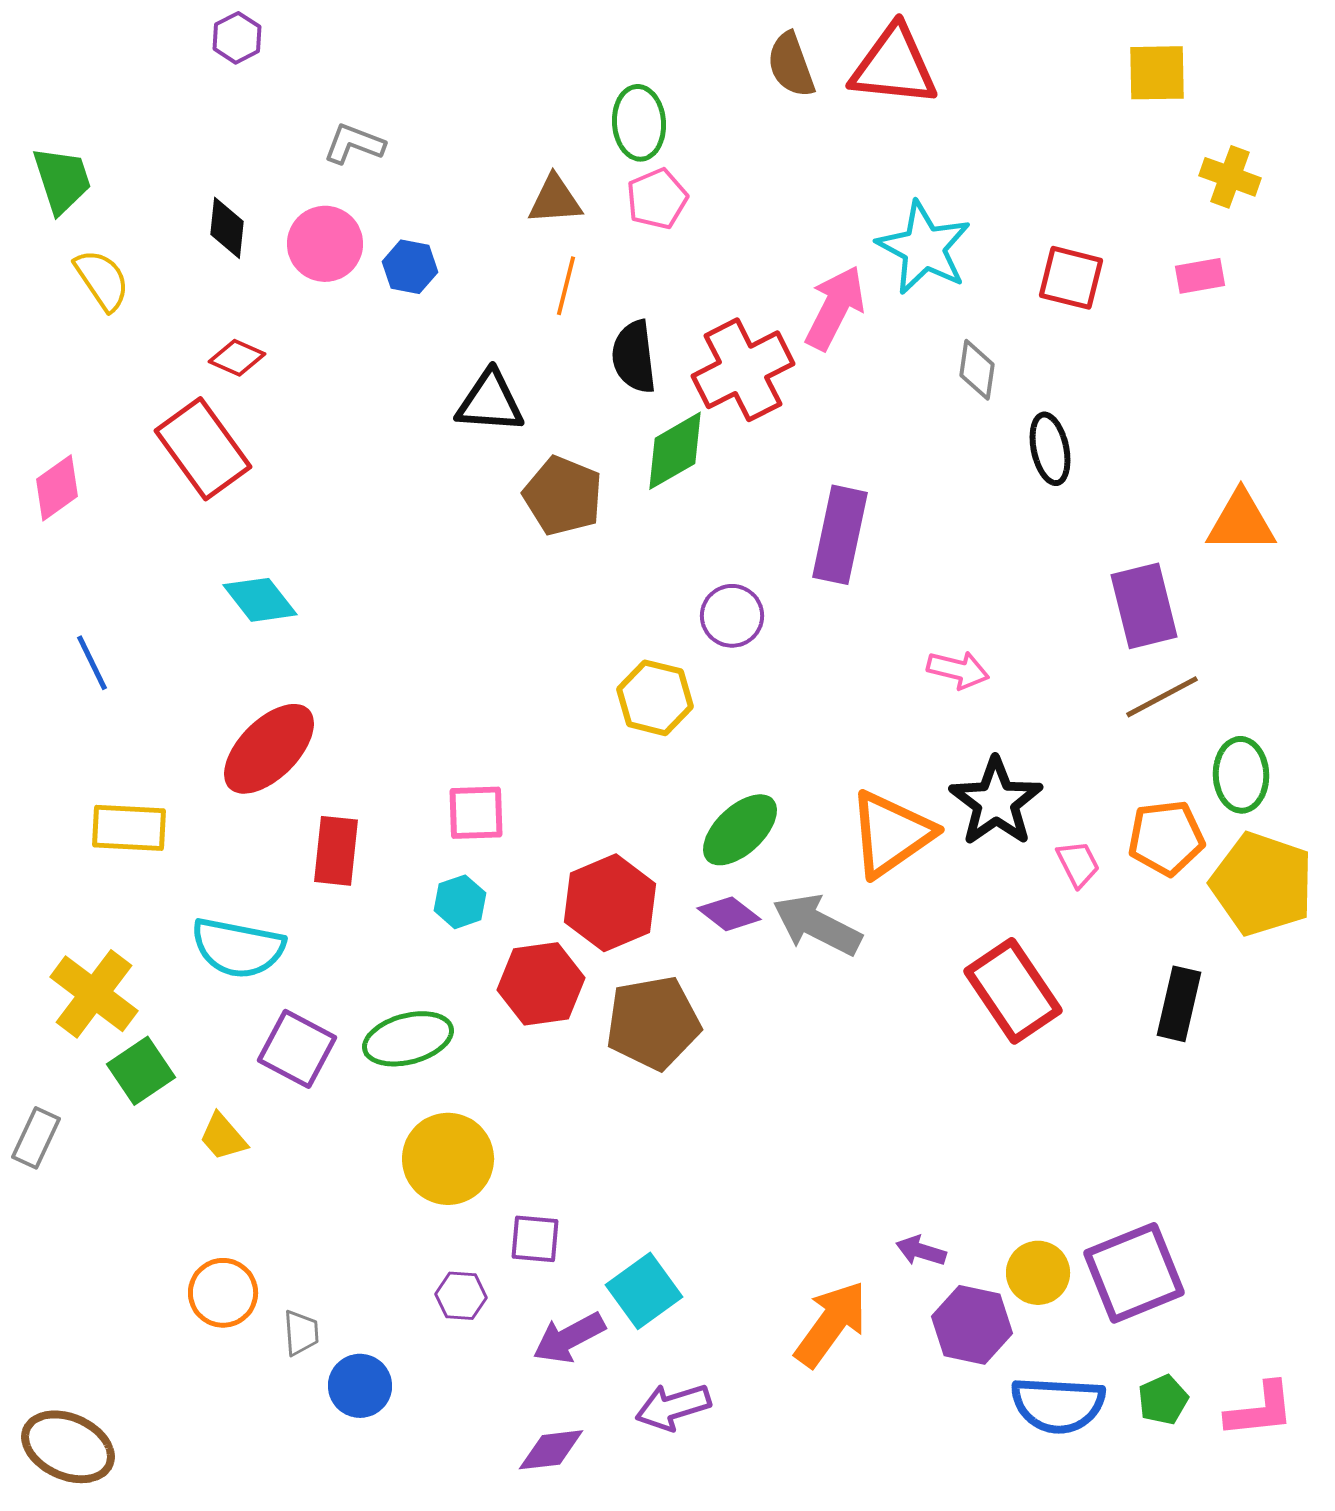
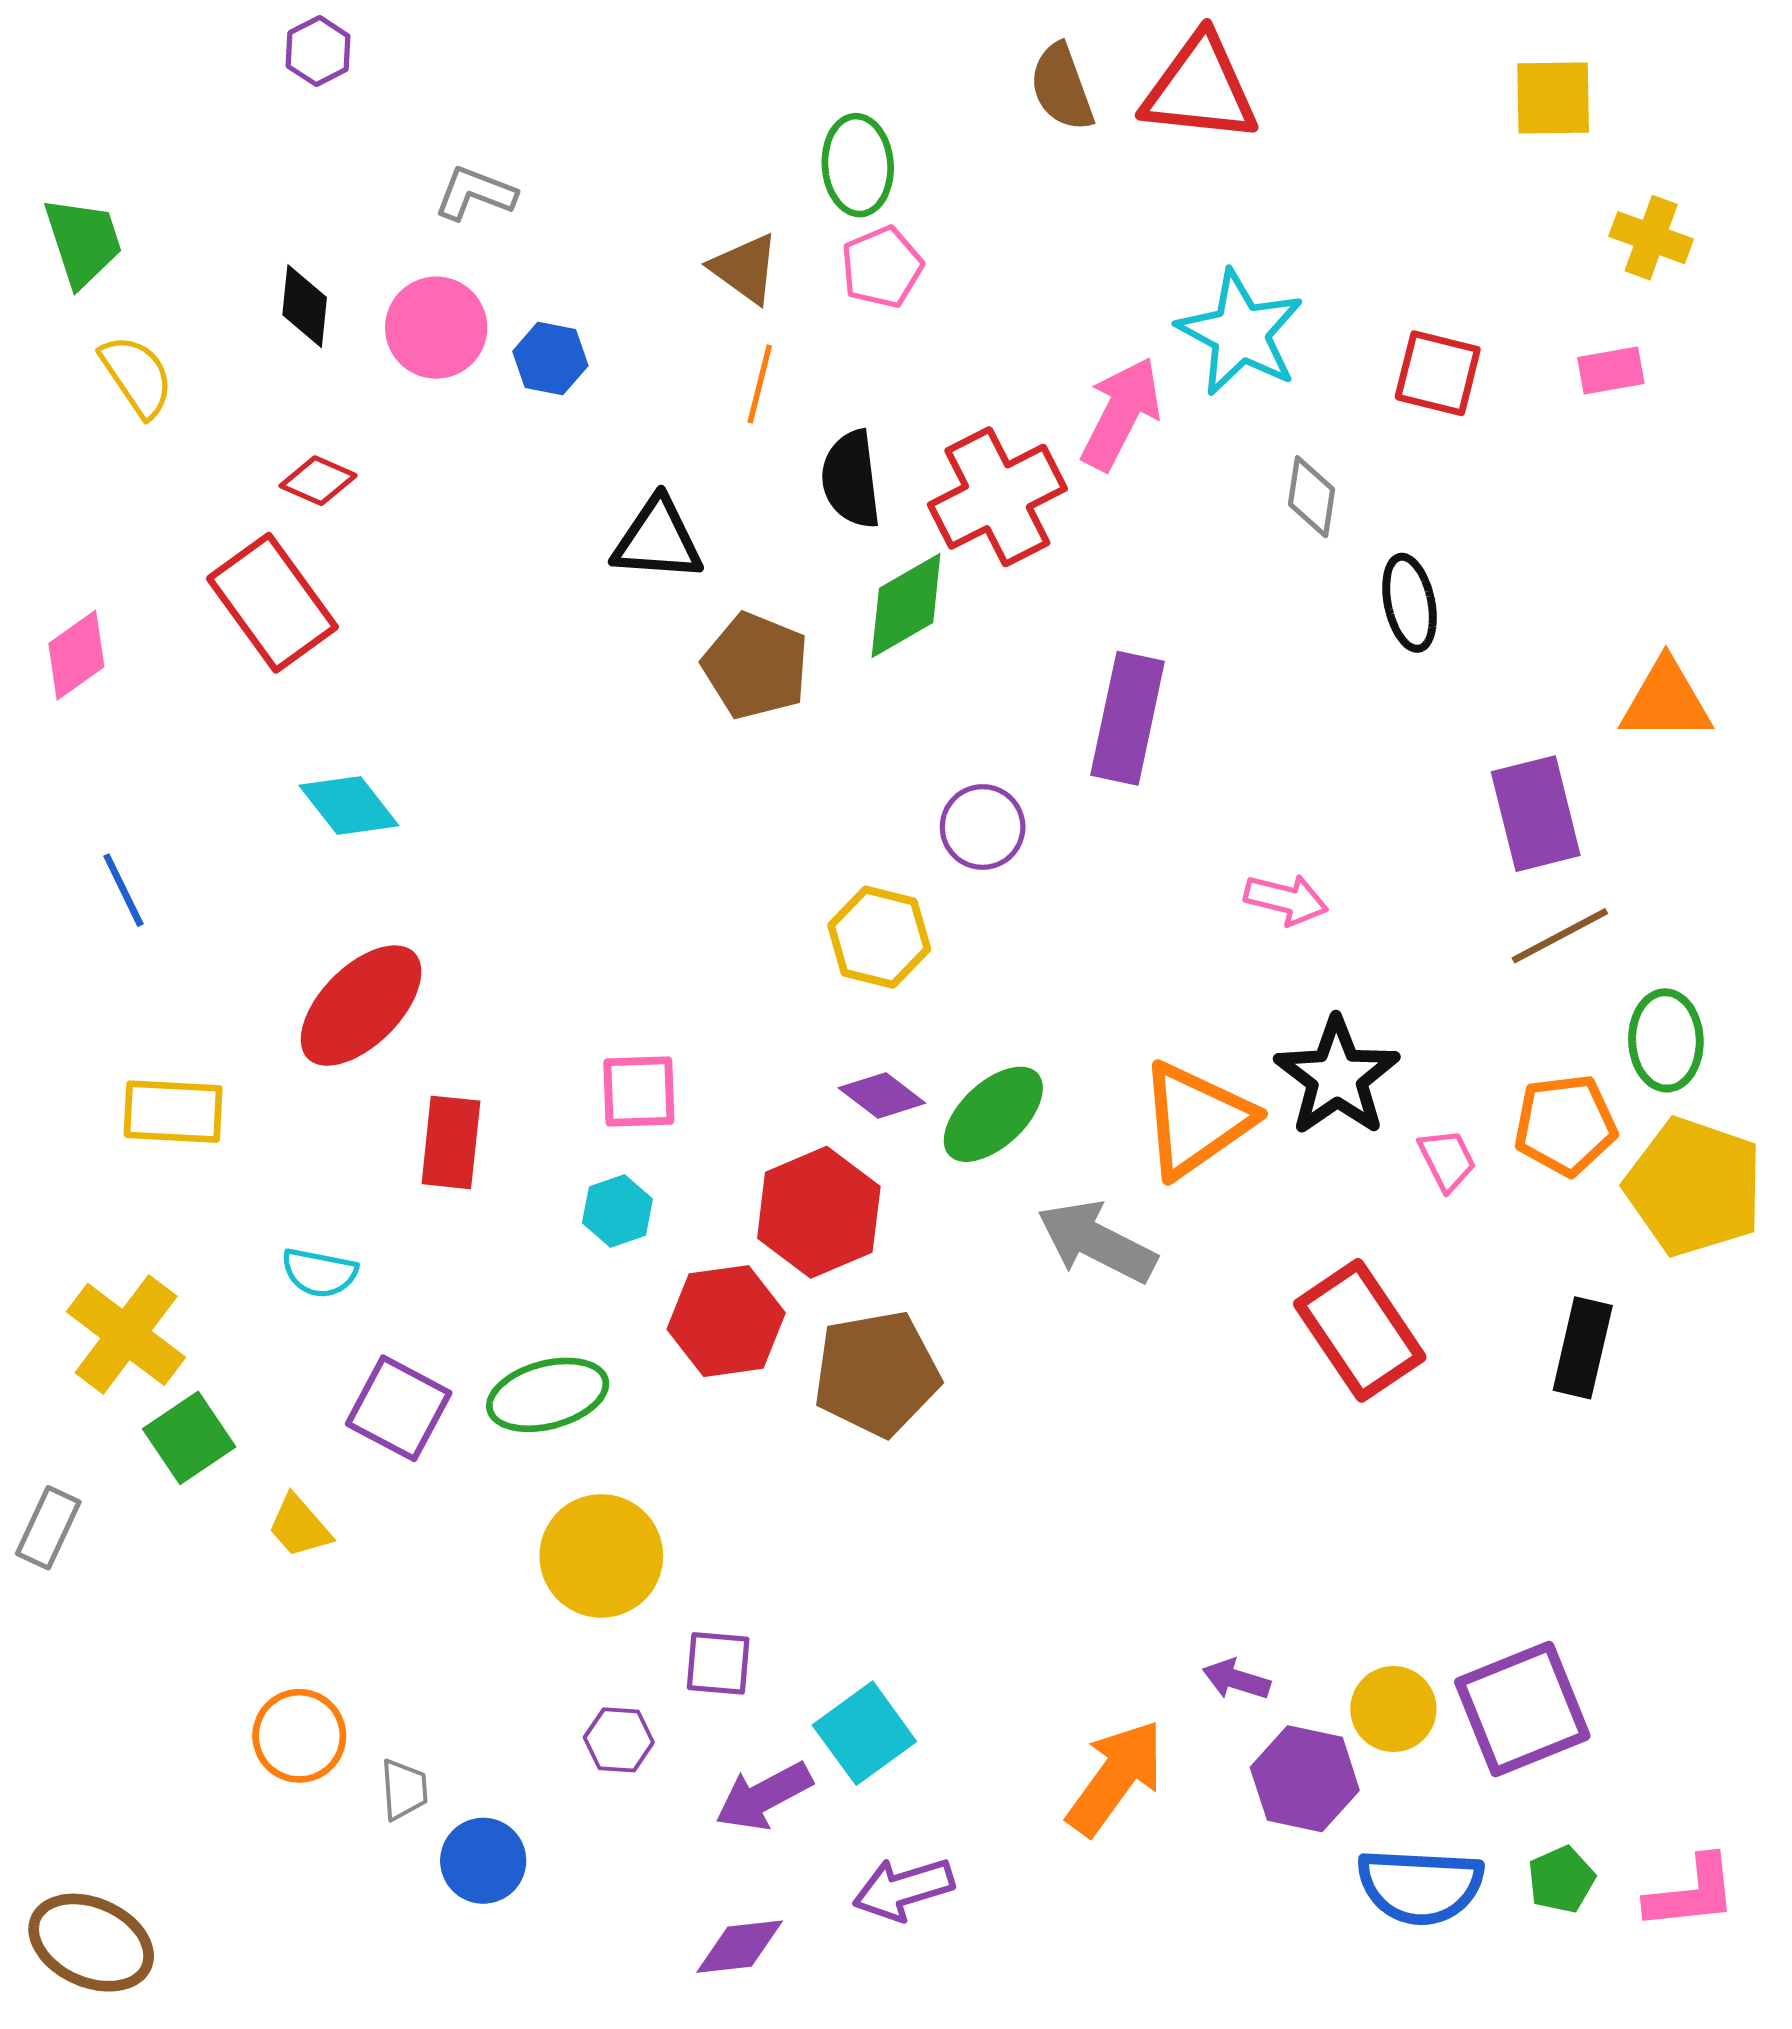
brown triangle: (555, 200) -> (745, 268), turned 40
purple diamond: (729, 914) -> (882, 1095), moved
cyan semicircle: (238, 948) -> (319, 1273), size x0.6

